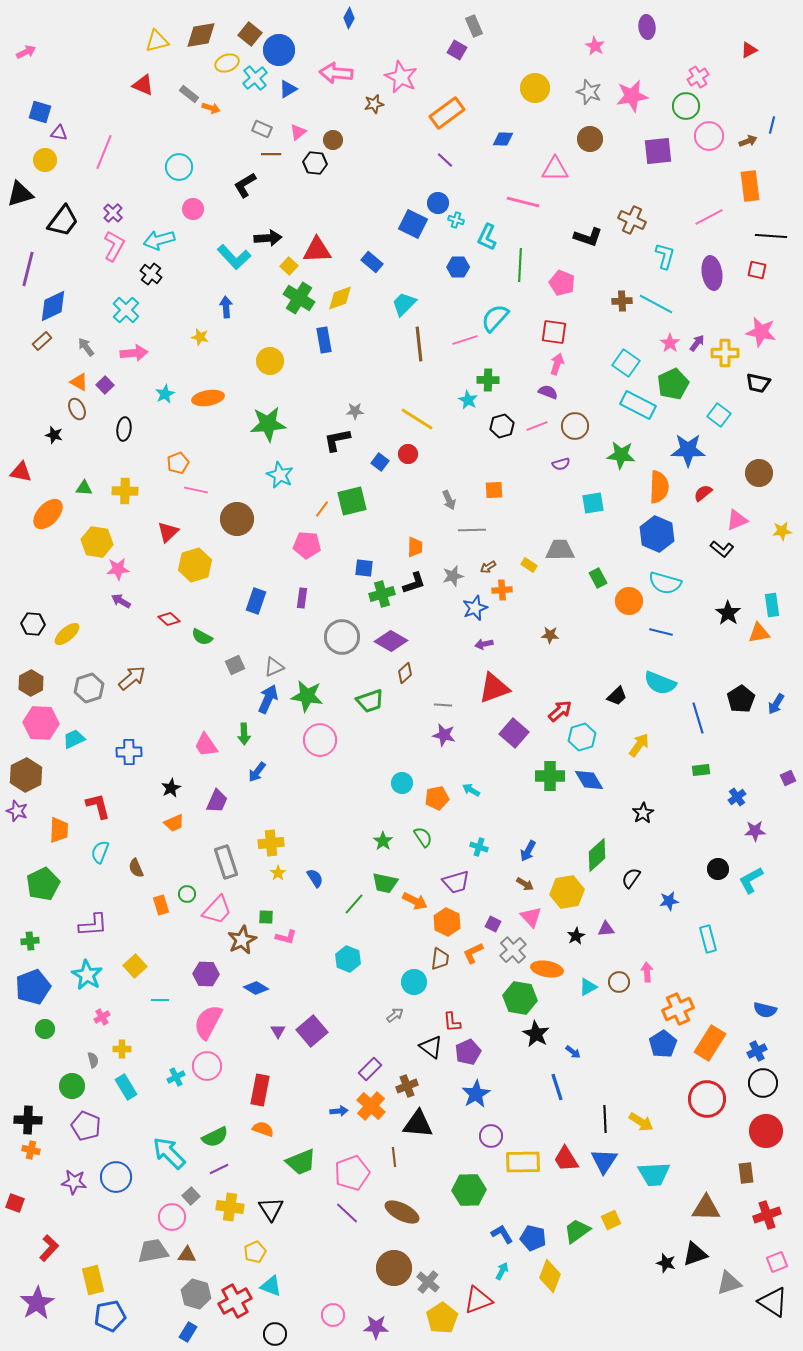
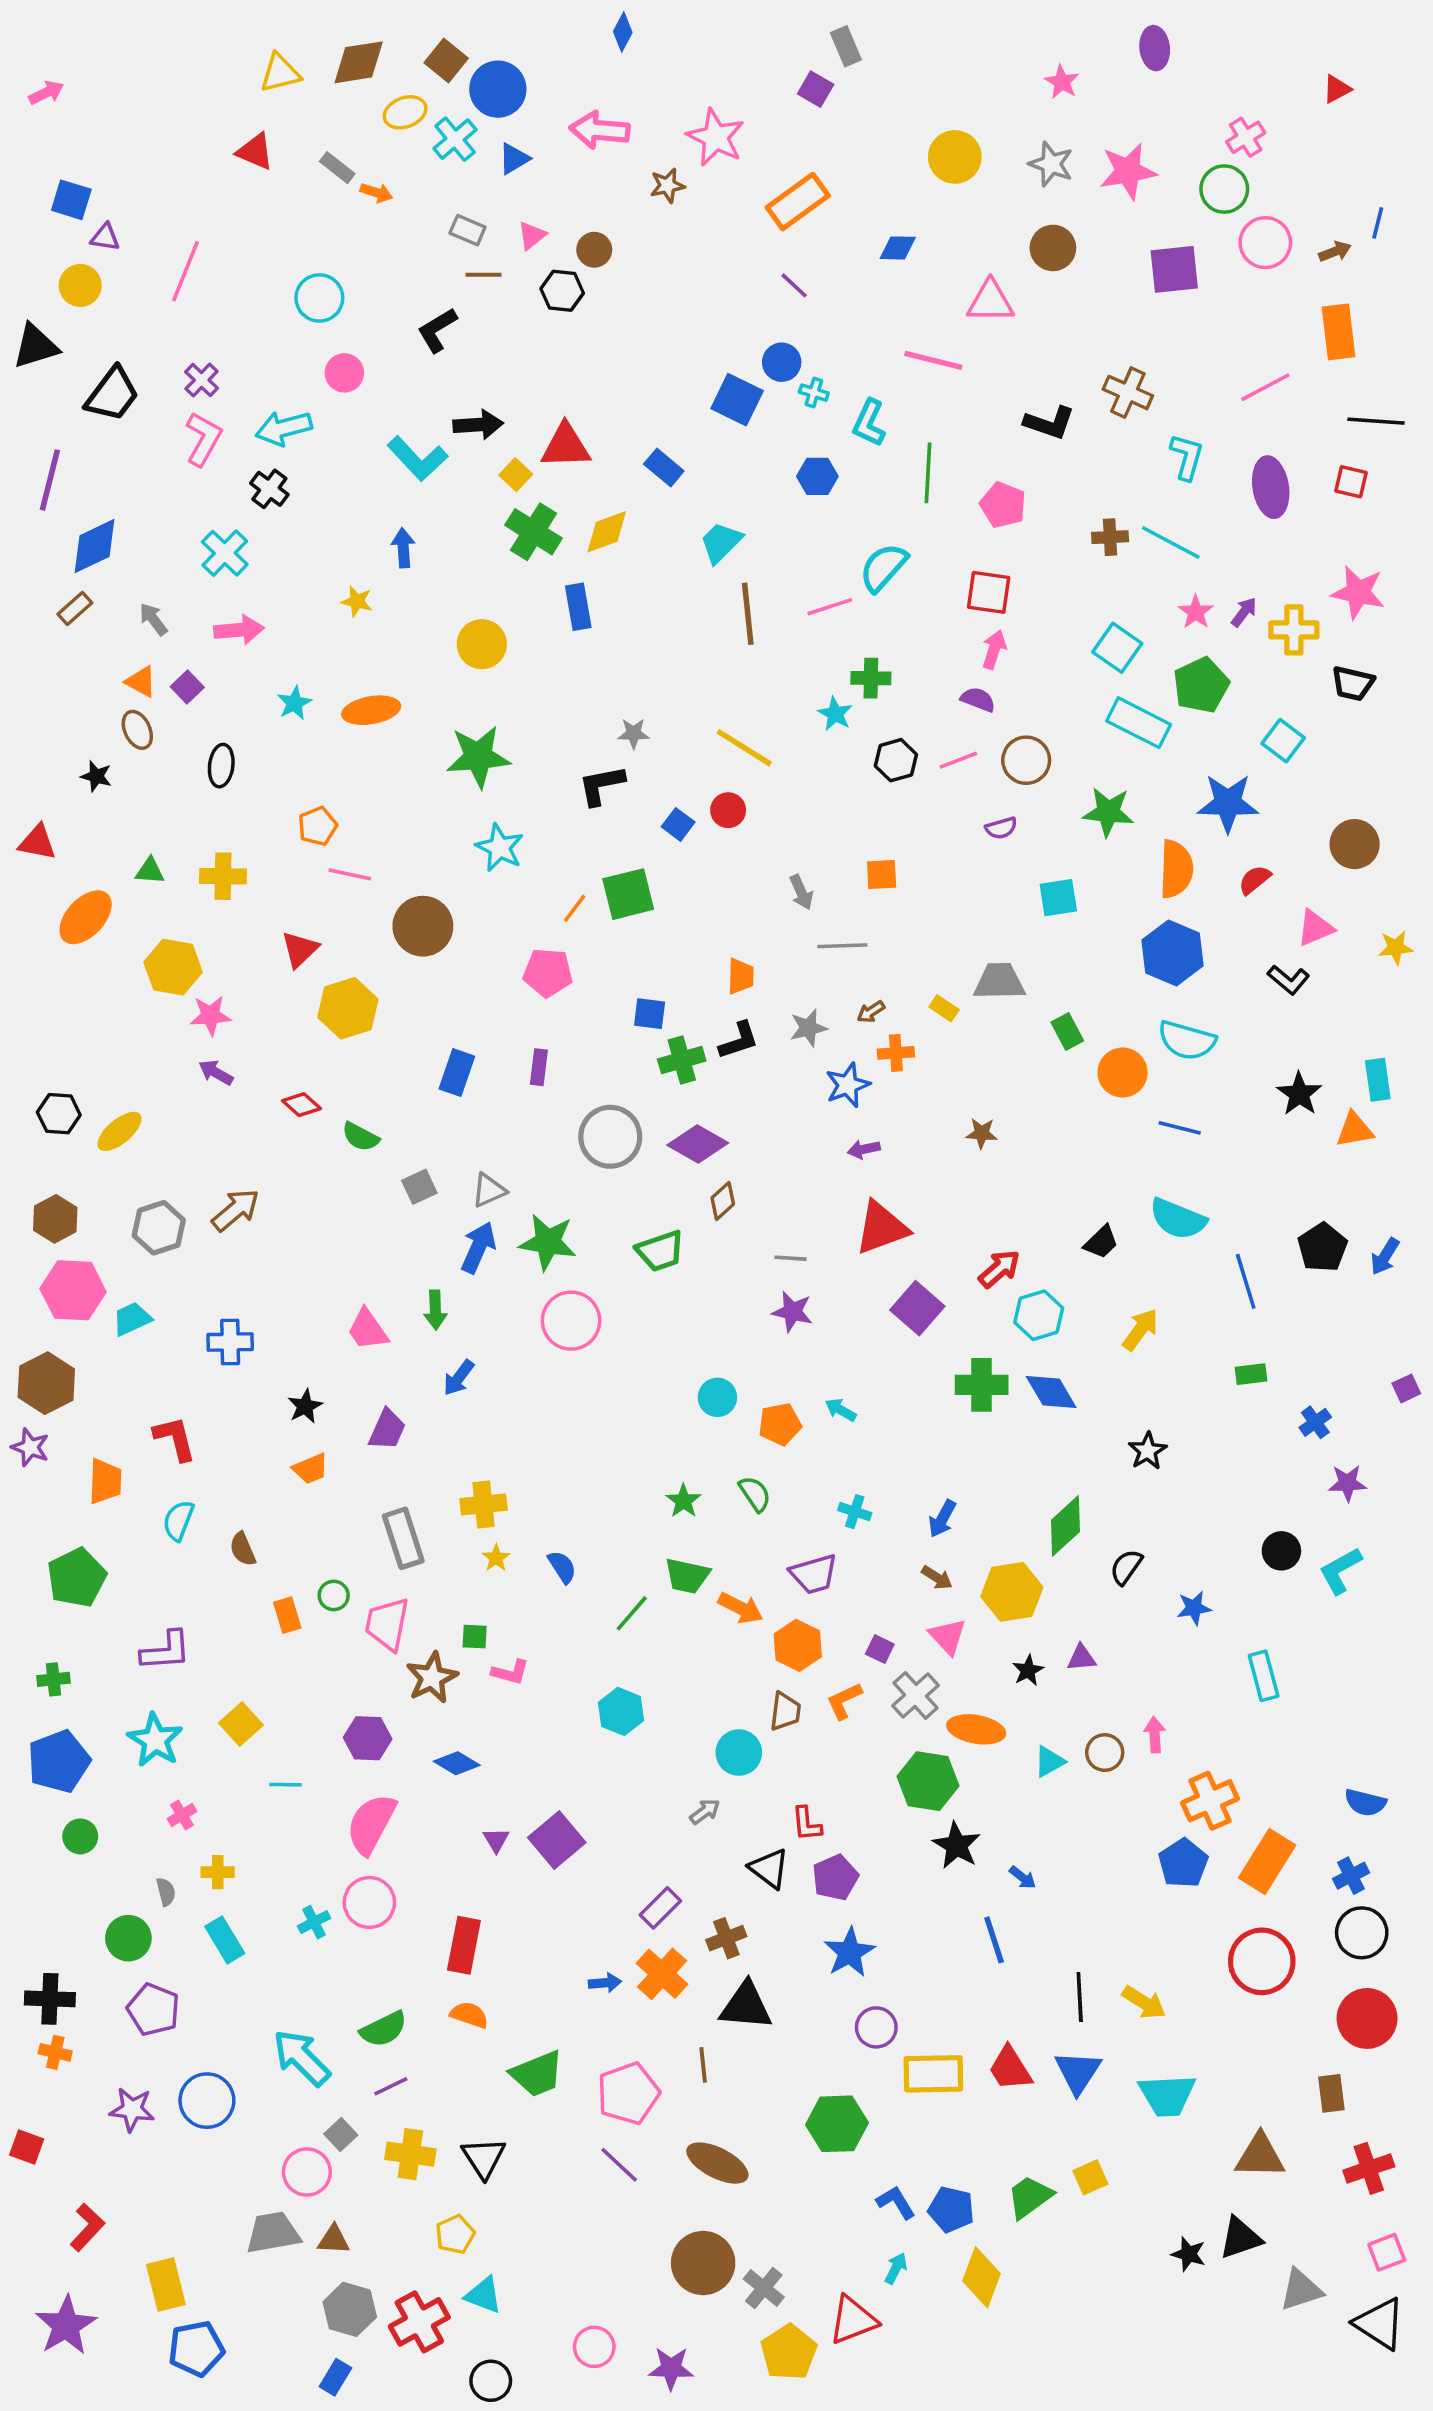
pink trapezoid: (217, 910) -> (387, 1624), turned 148

